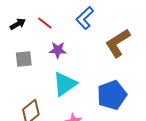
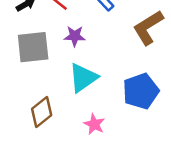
gray square: (24, 59) -> (33, 47), size x1.6

